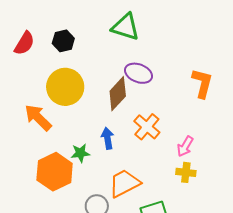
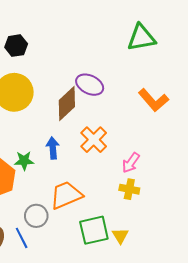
green triangle: (126, 27) -> (141, 38), moved, turned -32
orange L-shape: (202, 83) -> (153, 100), turned 120

